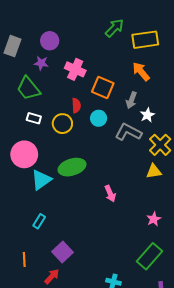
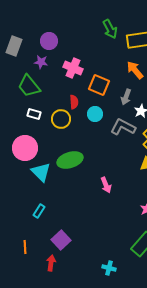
green arrow: (114, 28) -> (110, 29), turned 108
cyan triangle: (41, 180) -> (41, 172), turned -40
red arrow: (52, 276) -> (51, 263), turned -35

